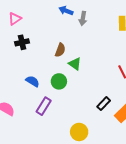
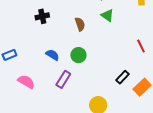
brown semicircle: (60, 50) -> (80, 24), turned -40
green triangle: (75, 64) -> (107, 15), moved

